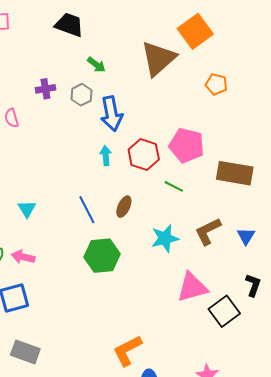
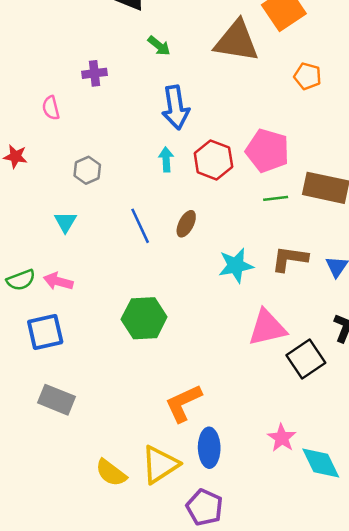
brown triangle: (158, 58) -> (237, 41), turned 48
gray hexagon: (81, 95) -> (87, 170), moved
green line: (174, 186) -> (276, 198), moved, turned -36
brown L-shape: (208, 231) -> (290, 259), turned 32
green hexagon: (102, 256) -> (144, 318), moved

